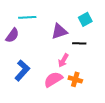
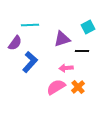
pink arrow: (63, 60) -> (66, 68), turned 56
blue L-shape: (22, 70) -> (30, 62), moved
orange cross: (75, 79) -> (78, 87), turned 32

